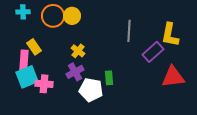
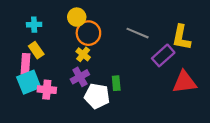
cyan cross: (23, 12) -> (34, 25), moved
orange circle: (53, 16) -> (88, 33), moved
gray line: (129, 31) -> (138, 33), turned -70

